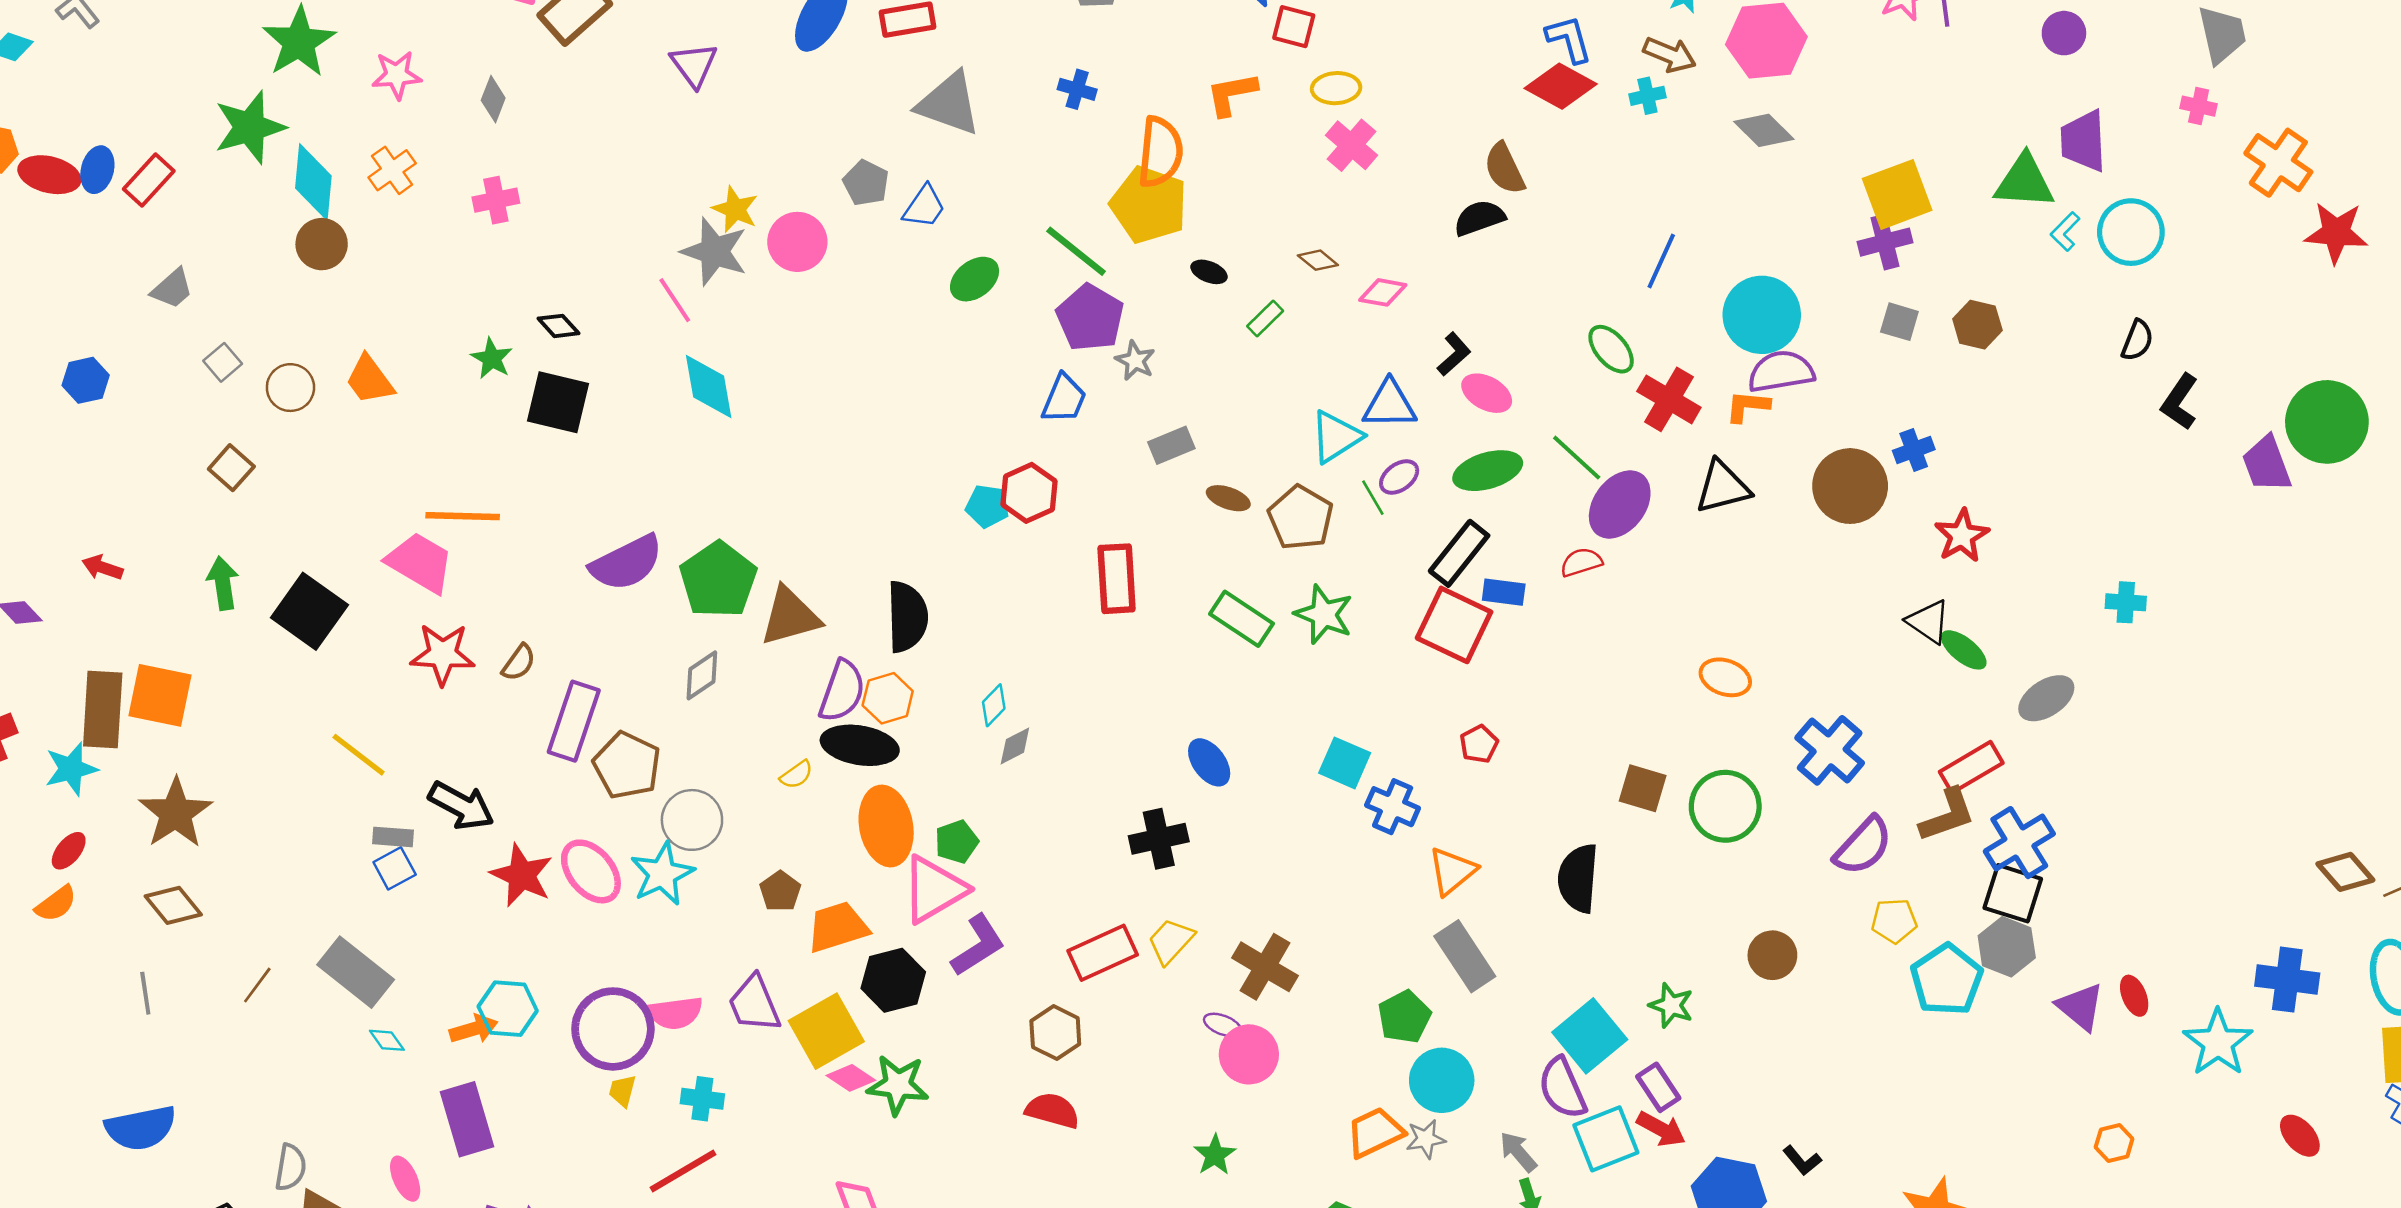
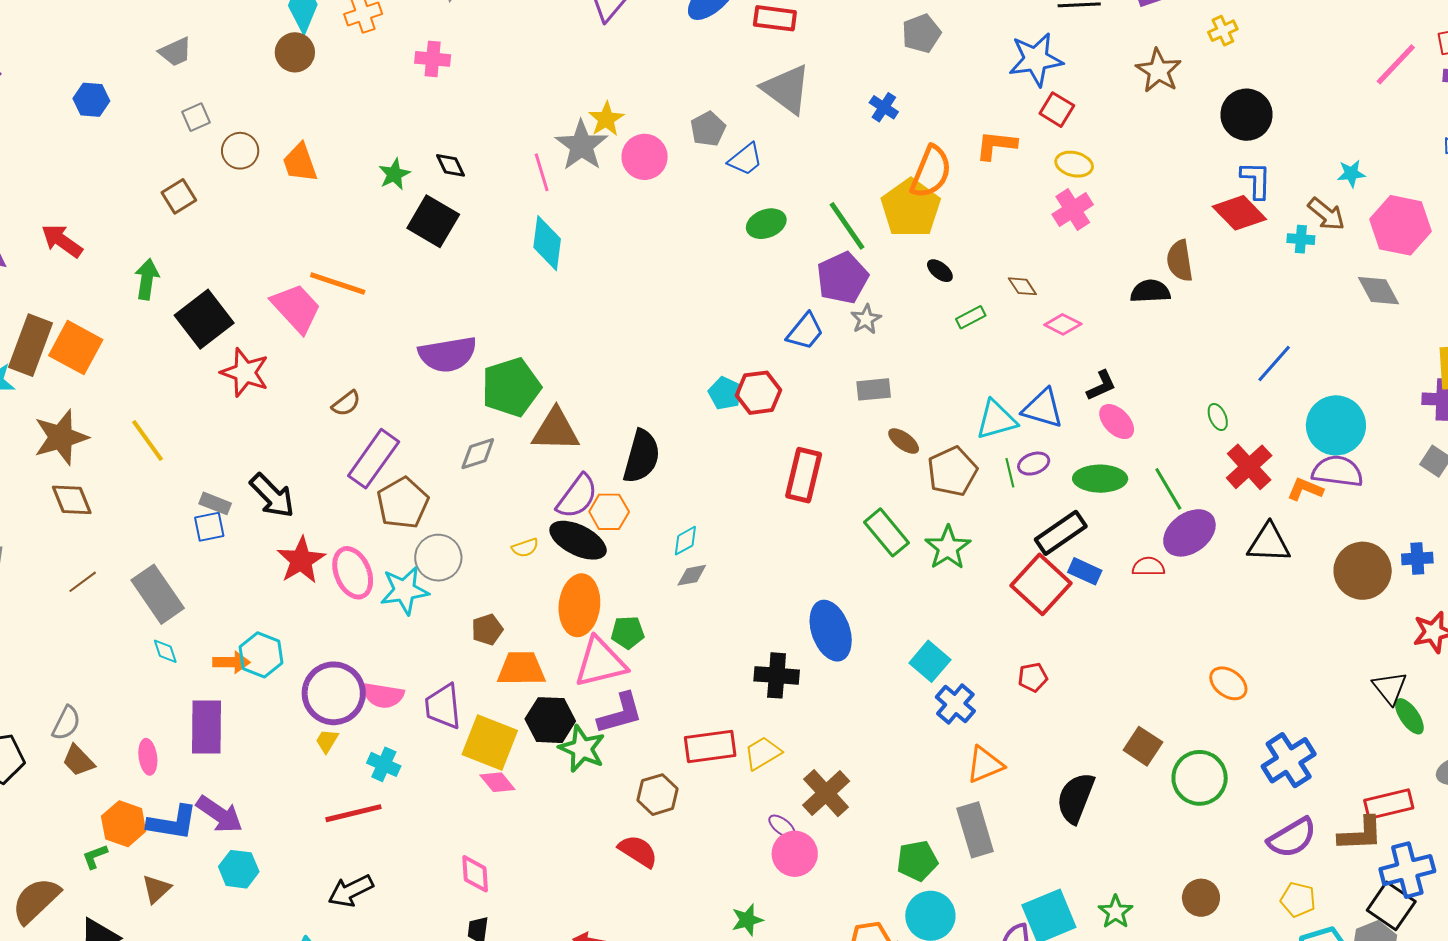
green ellipse: (1611, 349) -> (1218, 417), size x0.7
red arrow: (102, 567) -> (62, 241), size x1.4
red star: (443, 654) -> (245, 373), moved
yellow line: (359, 755) -> (148, 441), moved
blue ellipse: (1209, 762) -> (831, 631), size x1.5
brown diamond: (173, 905) -> (72, 500), moved
yellow square: (826, 1031) -> (490, 742), turned 34
green star: (898, 1085) -> (582, 749), moved

